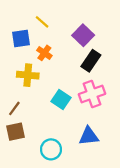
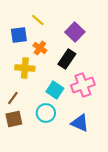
black rectangle: (91, 61) -> (67, 59), moved
blue triangle: (89, 136) -> (80, 123), turned 30
cyan circle: (51, 149) -> (46, 113), moved

